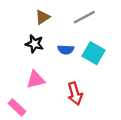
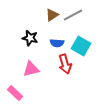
brown triangle: (43, 17) -> (52, 15), moved
red arrow: (75, 94) -> (65, 64), moved

